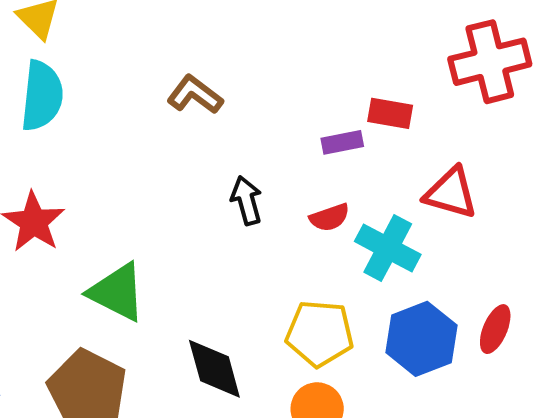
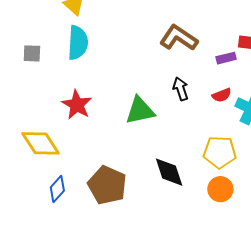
brown L-shape: (195, 95) -> (179, 38), moved, size x1.4
green triangle: (117, 292) -> (140, 111), moved, turned -36

